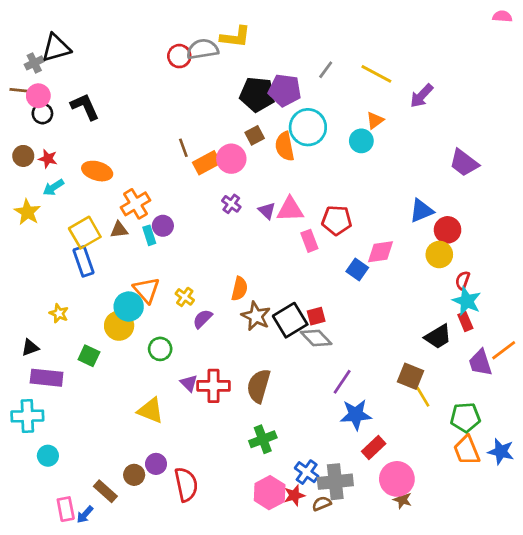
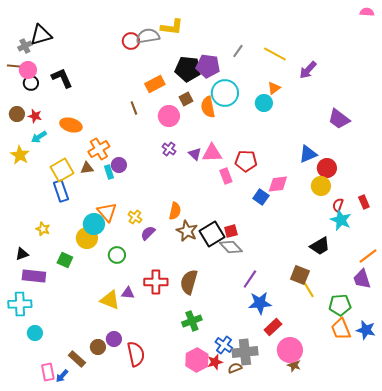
orange rectangle: (207, 163) -> (155, 84), moved
red rectangle: (465, 322) -> (364, 202), moved
purple trapezoid: (480, 363) -> (362, 279), moved
purple triangle: (189, 383) -> (128, 293), moved, turned -40

